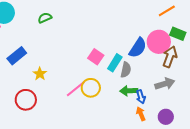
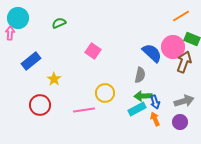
blue semicircle: (138, 48) -> (152, 53), turned -80
pink square: (96, 57) -> (93, 51), moved
cyan rectangle: (115, 63) -> (137, 109), moved, turned 30
gray arrow: (165, 84) -> (184, 101), moved
pink line: (76, 89) -> (84, 110), moved, turned 30

